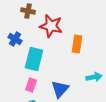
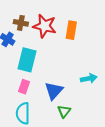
brown cross: (28, 11) -> (21, 23), moved
orange rectangle: (77, 44) -> (71, 30), moved

